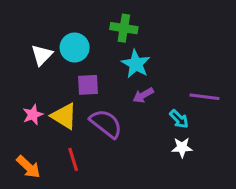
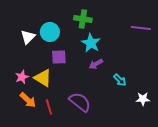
purple line: (204, 97) -> (141, 28), moved
purple semicircle: (106, 124) -> (80, 102), moved
white star: (182, 147) -> (143, 99), moved
orange arrow: (28, 167) -> (28, 100), moved

